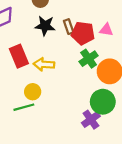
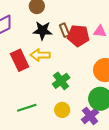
green cross: (89, 59) -> (61, 81), moved
yellow arrow: (44, 64) -> (40, 55), moved
yellow circle: (33, 92) -> (62, 110), moved

